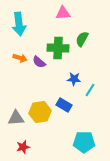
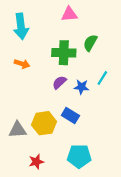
purple semicircle: (39, 62) -> (59, 82), moved, turned 96
cyan line: (90, 90) -> (102, 78), moved
cyan pentagon: (84, 142) -> (79, 156), moved
red star: (23, 147) -> (36, 162), moved

